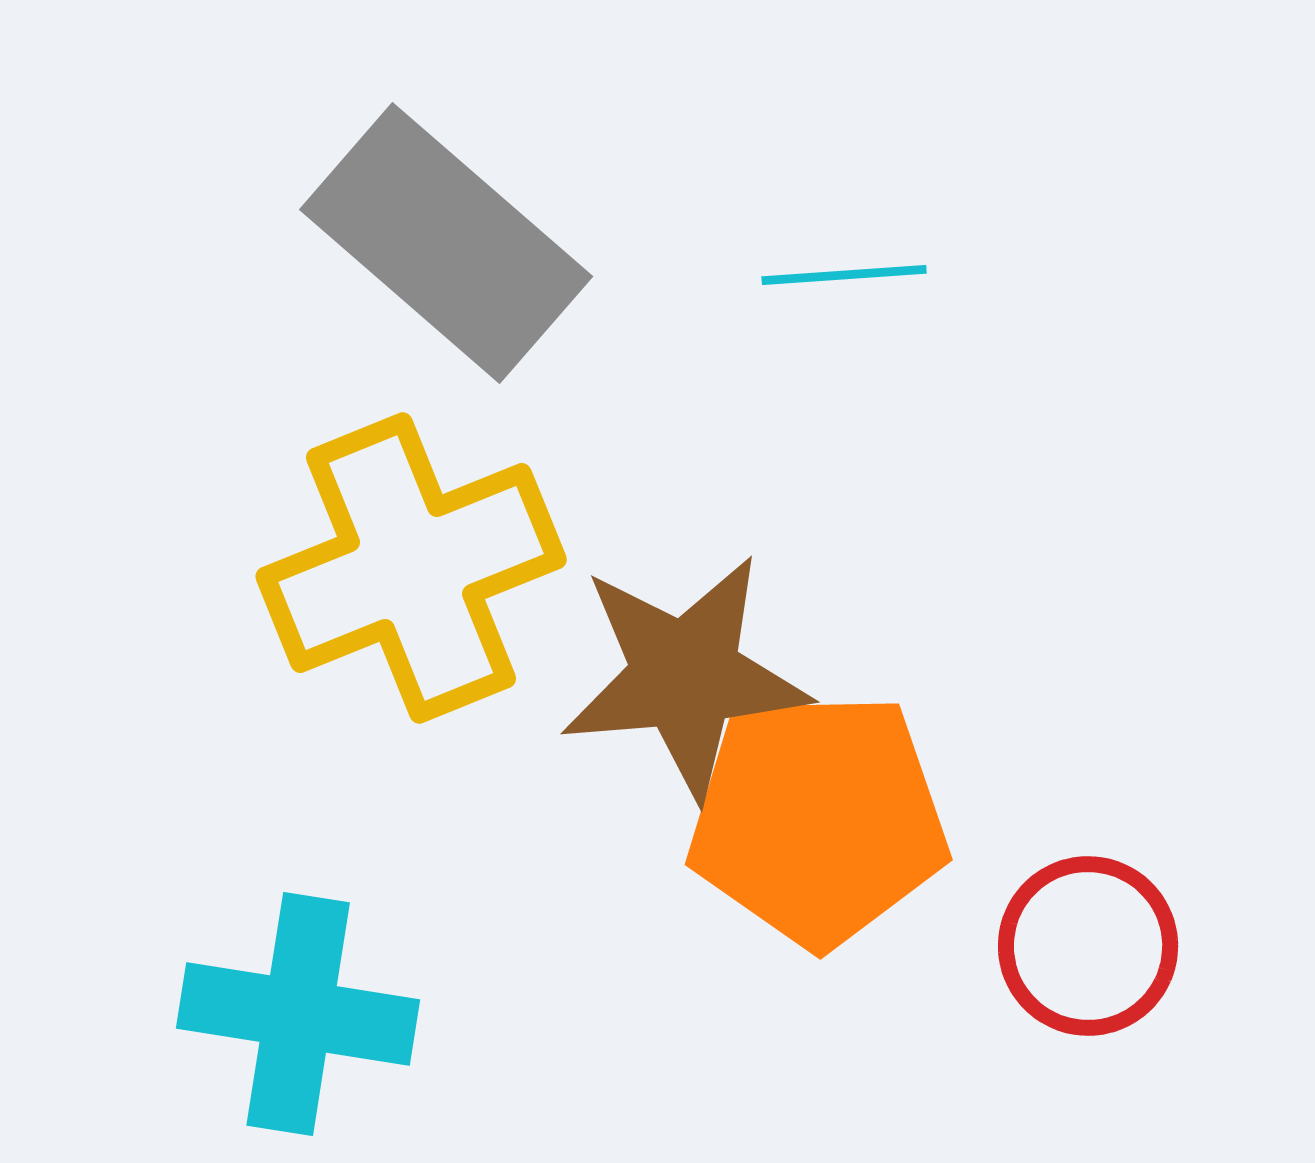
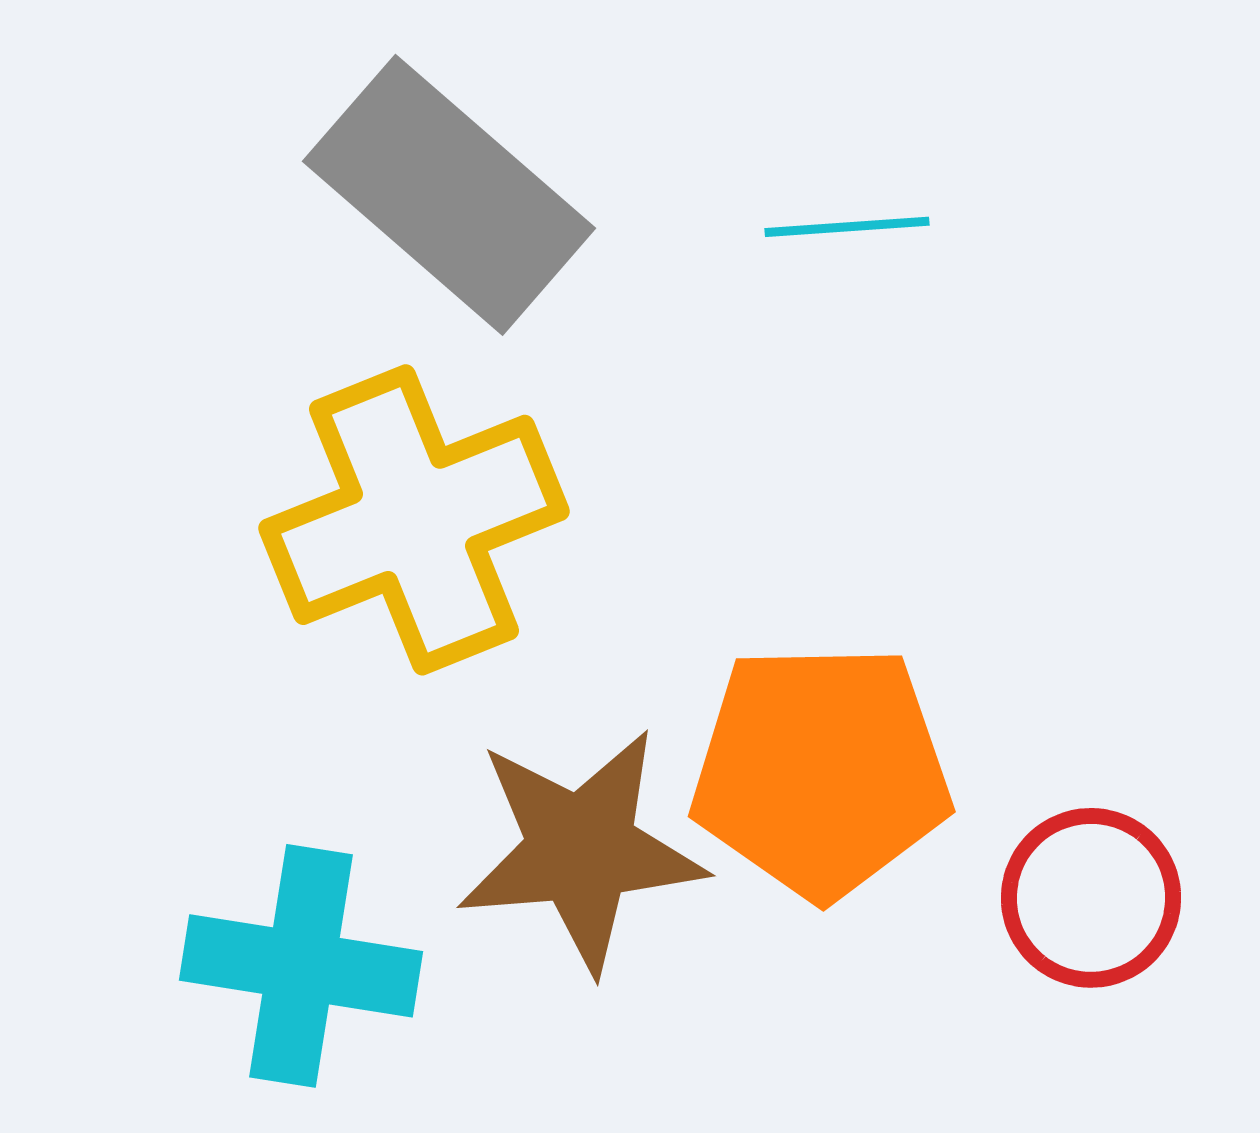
brown star: (685, 676) -> (581, 850), moved

